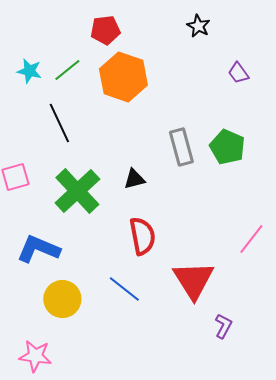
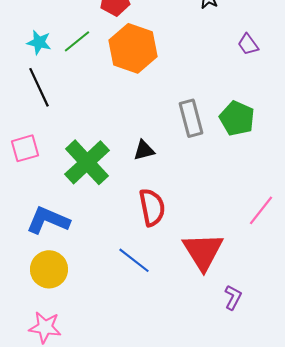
black line: (59, 123) -> (39, 87), moved
yellow circle: (62, 299) -> (49, 269), moved

